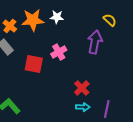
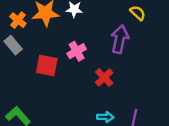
red cross: (82, 88) -> (104, 78), moved

